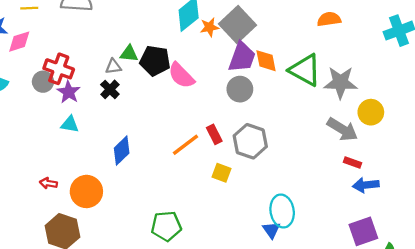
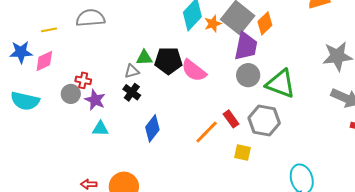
orange diamond: (266, 61) -> (265, 23), moved, turned 65
red cross: (59, 69) -> (83, 80), size x0.6
green triangle: (305, 70) -> (281, 84), moved
blue diamond: (122, 151) -> (152, 128), moved

